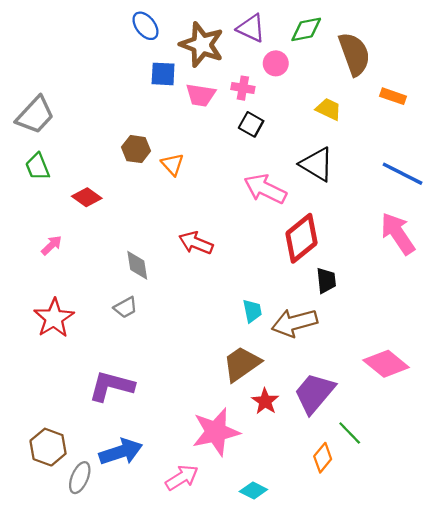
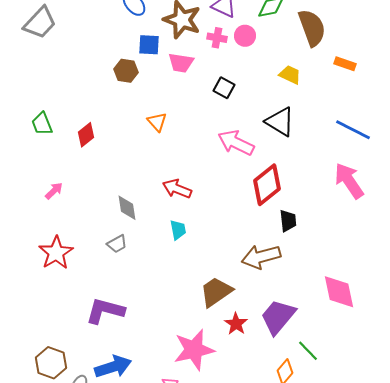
pink cross: (243, 88) -> (217, 38), moved
gray trapezoid: (35, 115) -> (40, 23), moved
brown hexagon: (136, 149) -> (126, 71), moved
red diamond: (87, 197) -> (86, 135), moved, turned -75
cyan trapezoid: (252, 311) -> (178, 230), moved
pink diamond: (386, 364) -> (339, 292), turned 39

